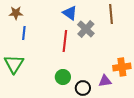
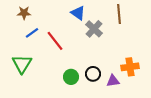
blue line: (24, 33) -> (32, 33), turned 48
red line: (65, 41) -> (55, 41), moved, turned -45
black circle: (83, 88) -> (93, 74), moved

